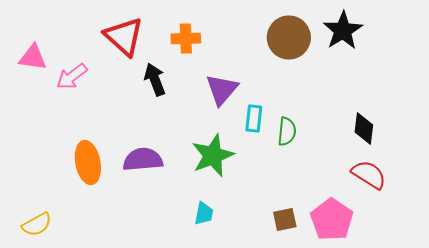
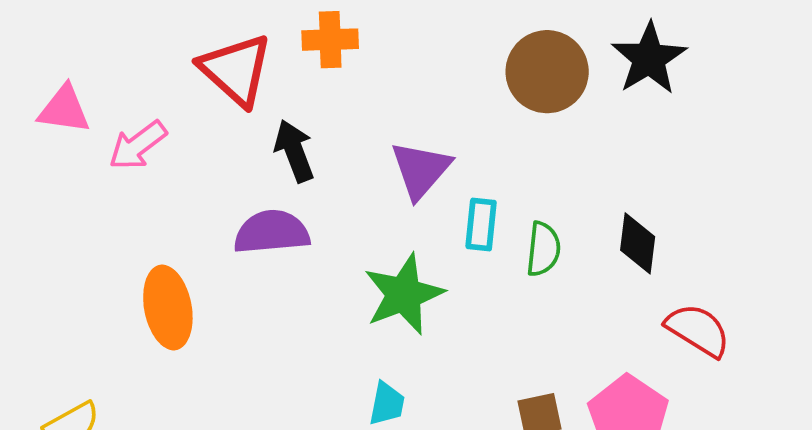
orange cross: (186, 38) -> (330, 40), moved
black diamond: (364, 128) -> (638, 243), moved
purple semicircle: (143, 160) -> (272, 232), moved

